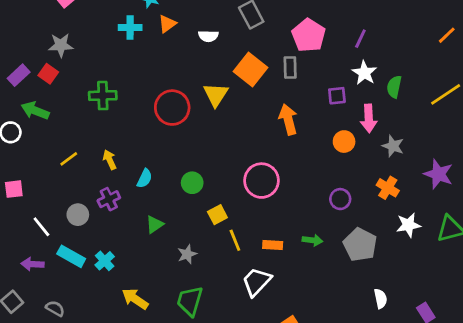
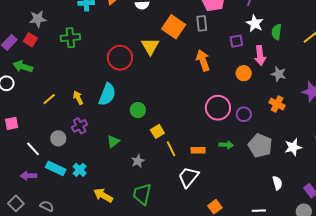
green cross: (103, 96) -> (70, 38), moved
cyan semicircle: (145, 178) -> (107, 94), moved, size x1.6
pink circle: (261, 181) -> (218, 108), moved
white star: (408, 225) -> (293, 147), moved

